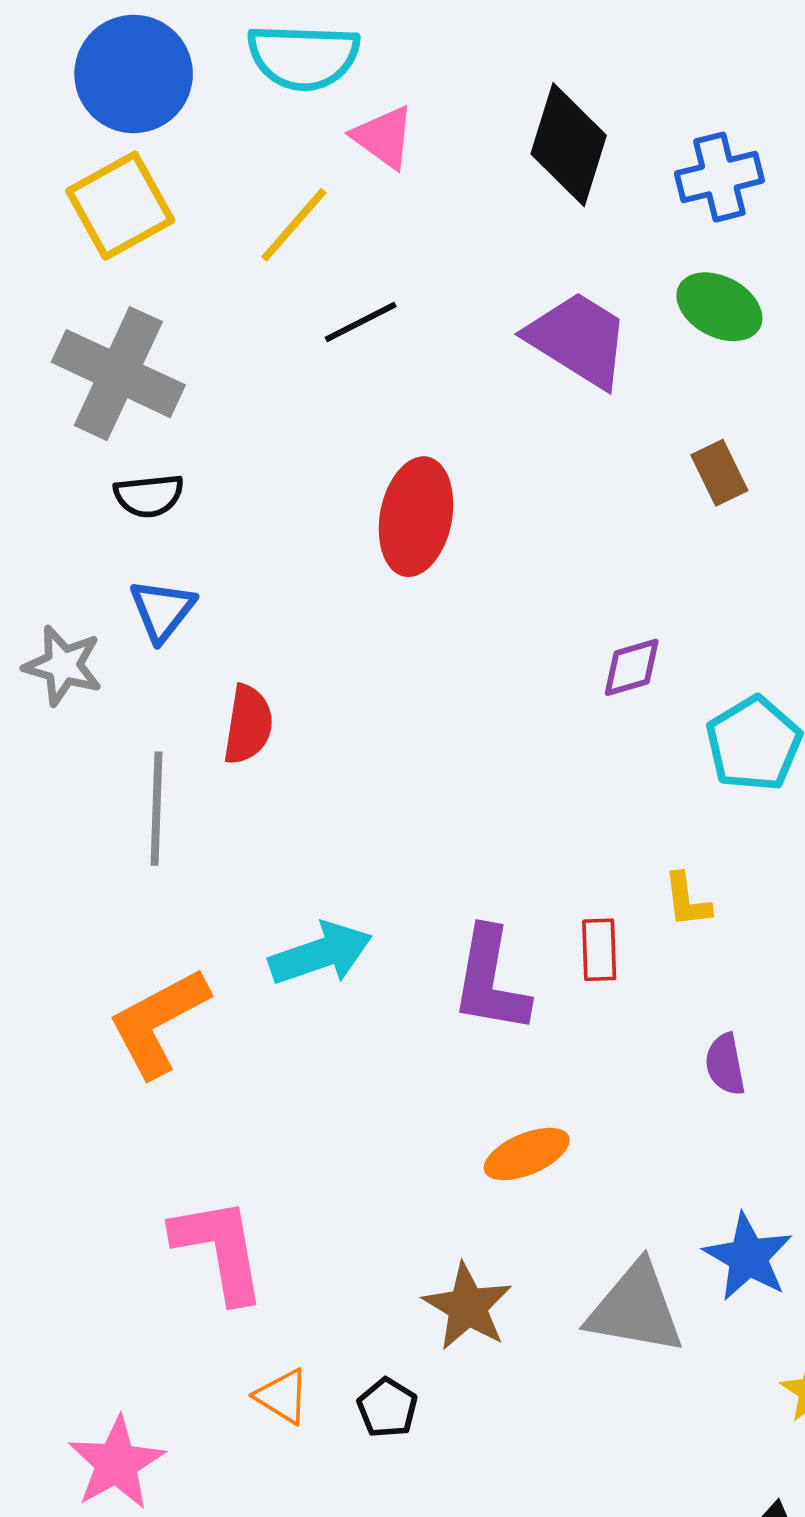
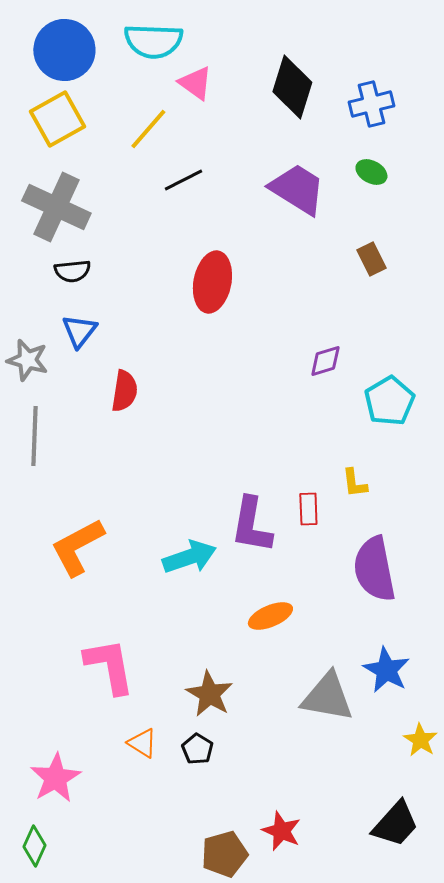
green ellipse: (719, 307) -> (371, 172), size x0.7
gray line: (156, 809) -> (34, 436), moved
cyan arrow: (321, 954) -> (189, 557), moved
purple semicircle: (725, 1064) -> (374, 569), size x2.0
brown star: (468, 1307) -> (209, 694), moved

